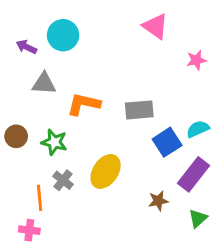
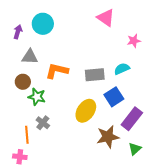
purple arrow: (26, 47) -> (18, 32), turned 80
cyan semicircle: (198, 129) -> (122, 69), moved
brown circle: (16, 136) -> (23, 82), moved
yellow ellipse: (106, 171) -> (86, 111), moved
brown star: (158, 201) -> (108, 137), size x1.6

